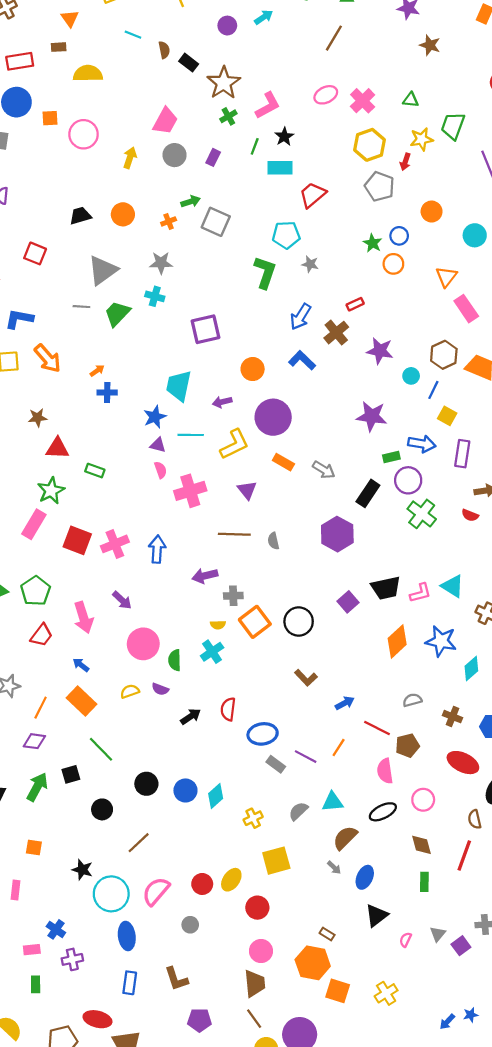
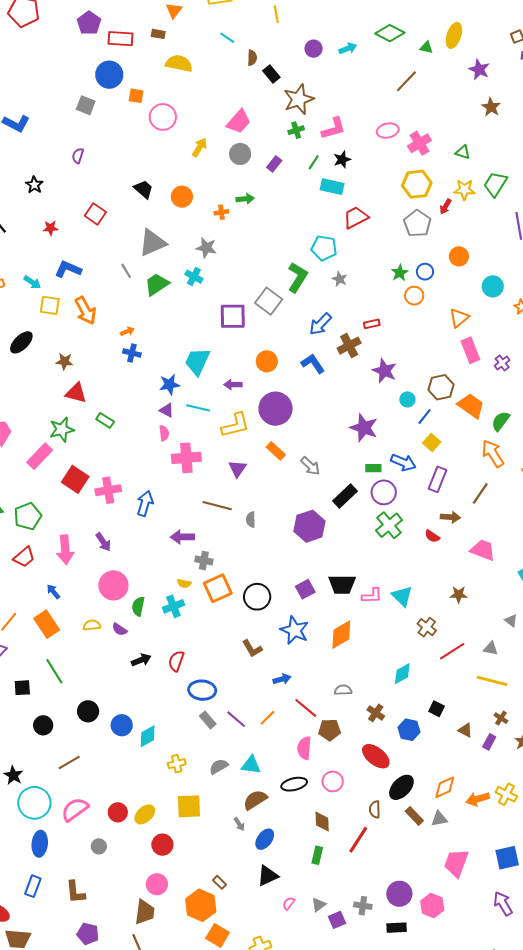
black trapezoid: (80, 216) -> (143, 189), turned 45
gray square: (216, 222) -> (269, 301), moved
gray line: (81, 307) -> (126, 271), turned 42
blue star: (441, 641) -> (295, 630), moved

